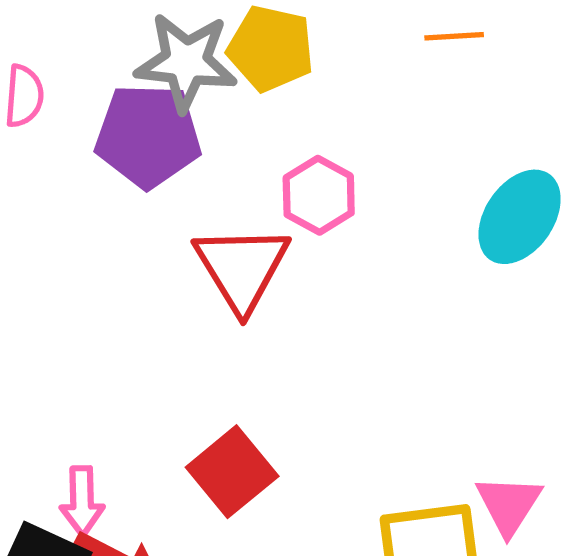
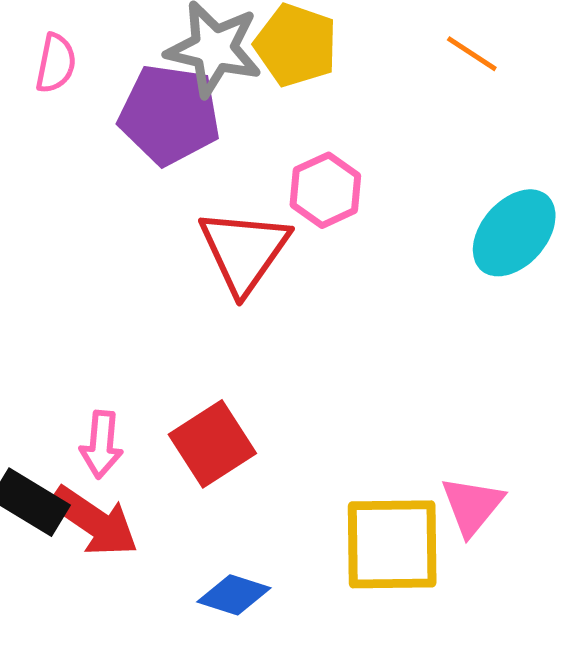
orange line: (454, 36) -> (472, 54), turned 30
pink arrow: (82, 501) -> (101, 444), moved

